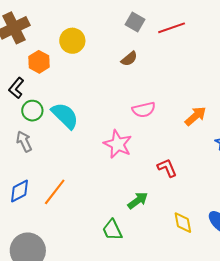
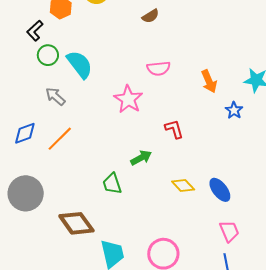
orange arrow: (196, 116) -> (209, 81), turned 100
gray arrow: (24, 141) -> (55, 96), moved, turned -30
yellow diamond: (183, 223) -> (183, 185), turned -40

